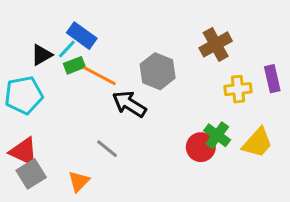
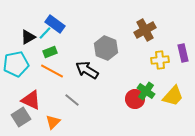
green rectangle: (74, 65) -> (50, 52), moved
orange line: (100, 76) -> (52, 71), moved
red triangle: (24, 152) -> (31, 100), moved

